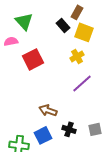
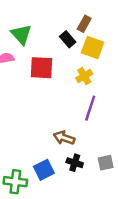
red square: (33, 59) -> (41, 68), moved, turned 30
purple line: (82, 83) -> (90, 108), turned -30
brown arrow: (48, 110) -> (64, 138), moved

